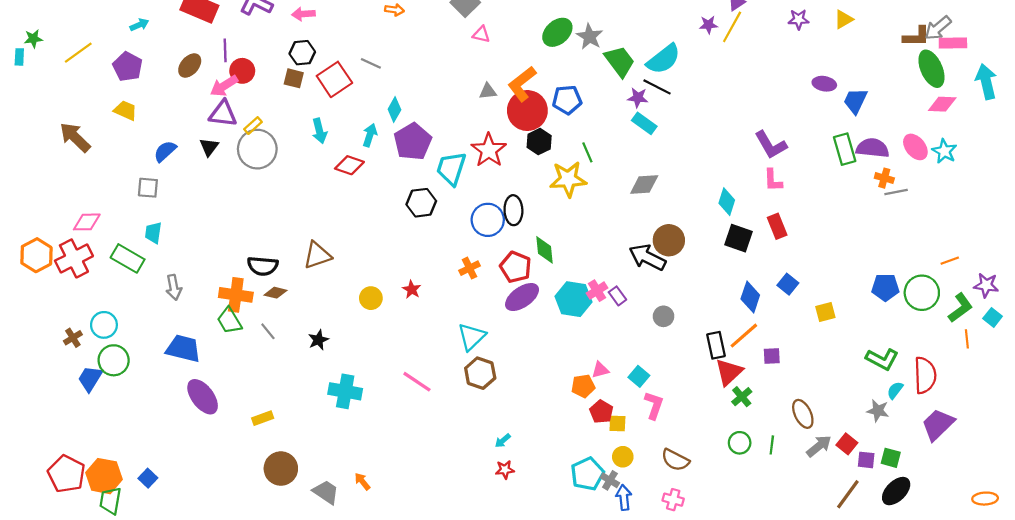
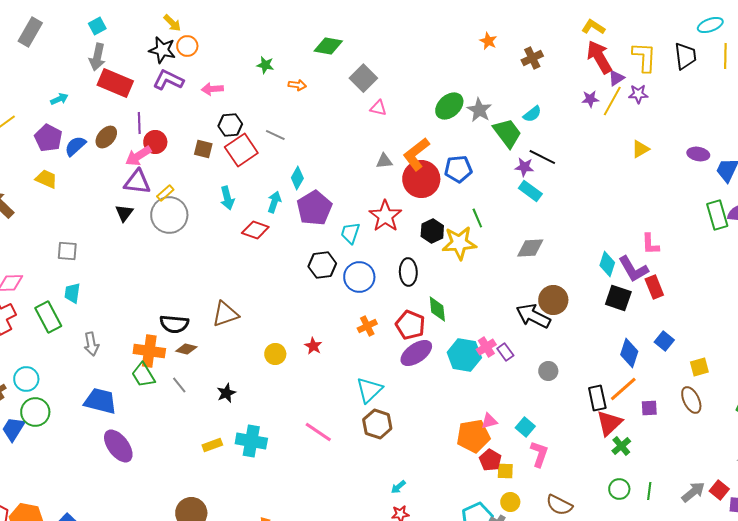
purple star: (799, 19) -> (638, 94), moved
yellow triangle: (844, 19) -> (640, 149), moved
black hexagon: (302, 53) -> (230, 125), moved
cyan semicircle: (664, 59) -> (532, 114), moved, size x0.6
black hexagon: (539, 142) -> (432, 231), moved
purple L-shape: (771, 145) -> (633, 269), moved
blue semicircle: (165, 151) -> (75, 146), moved
cyan trapezoid: (451, 168) -> (350, 233), size x0.7
blue circle: (488, 220) -> (359, 277), moved
green rectangle: (128, 258) -> (48, 317), turned 32
orange pentagon: (583, 386) -> (473, 436), size x1.5
brown ellipse: (803, 414) -> (691, 400), moved
yellow rectangle: (263, 418) -> (212, 445), moved

